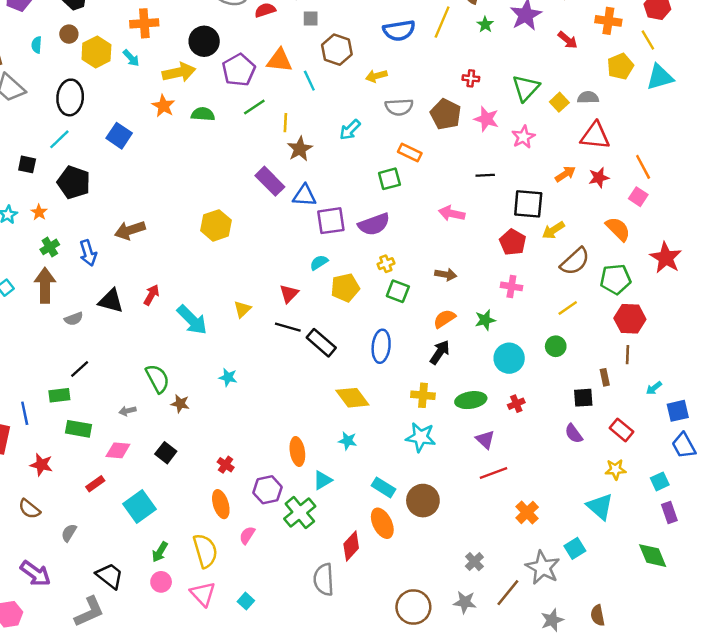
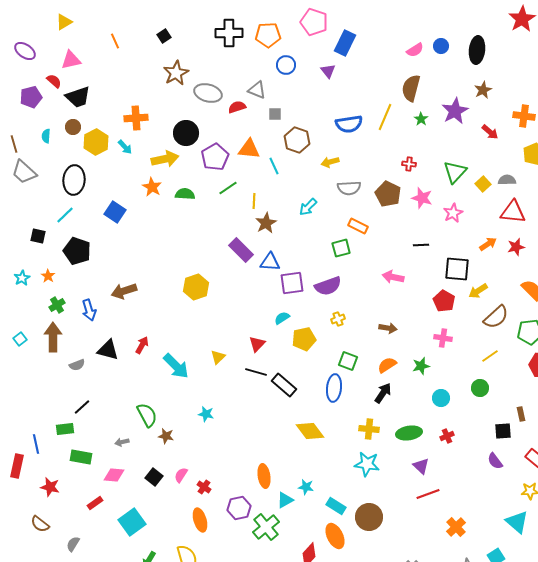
green square: (398, 291) -> (348, 361), moved
cyan circle: (509, 358) -> (441, 398), size x0.7
cyan star: (348, 441) -> (306, 487), moved
pink semicircle: (247, 535) -> (181, 475), moved

